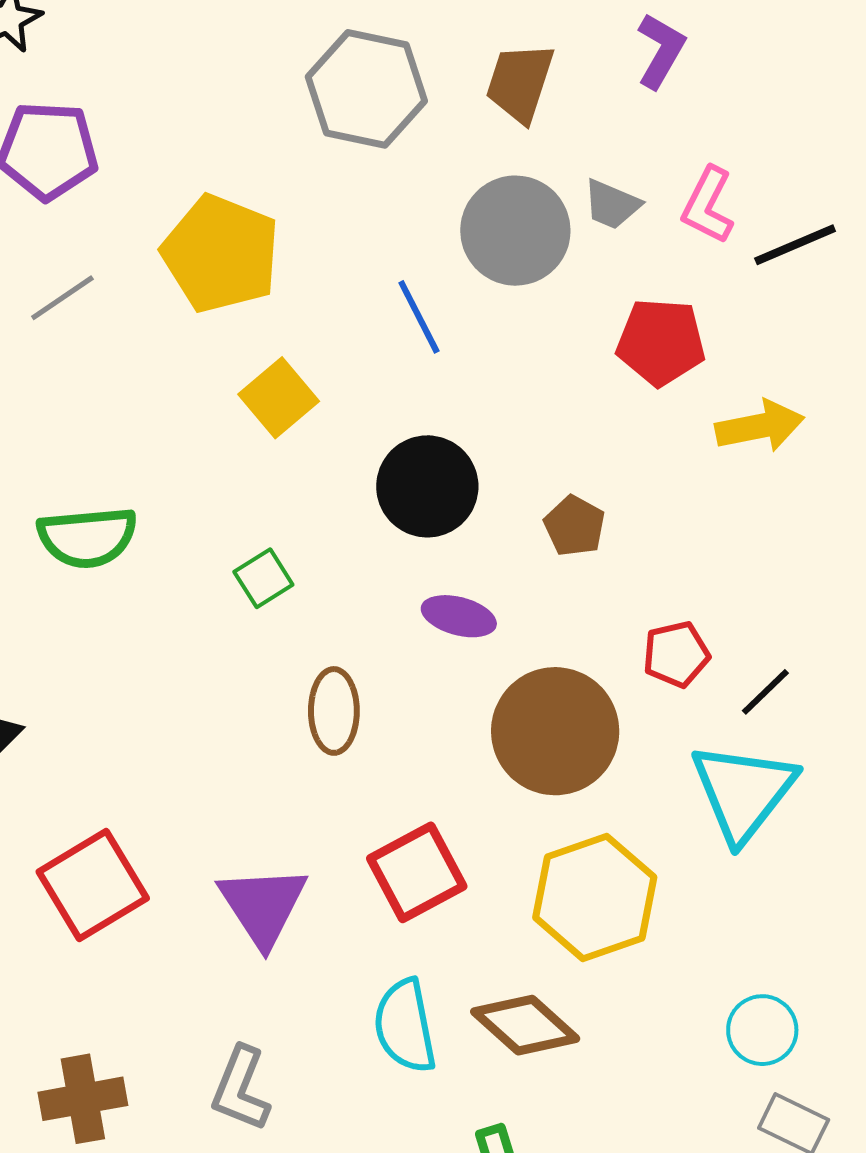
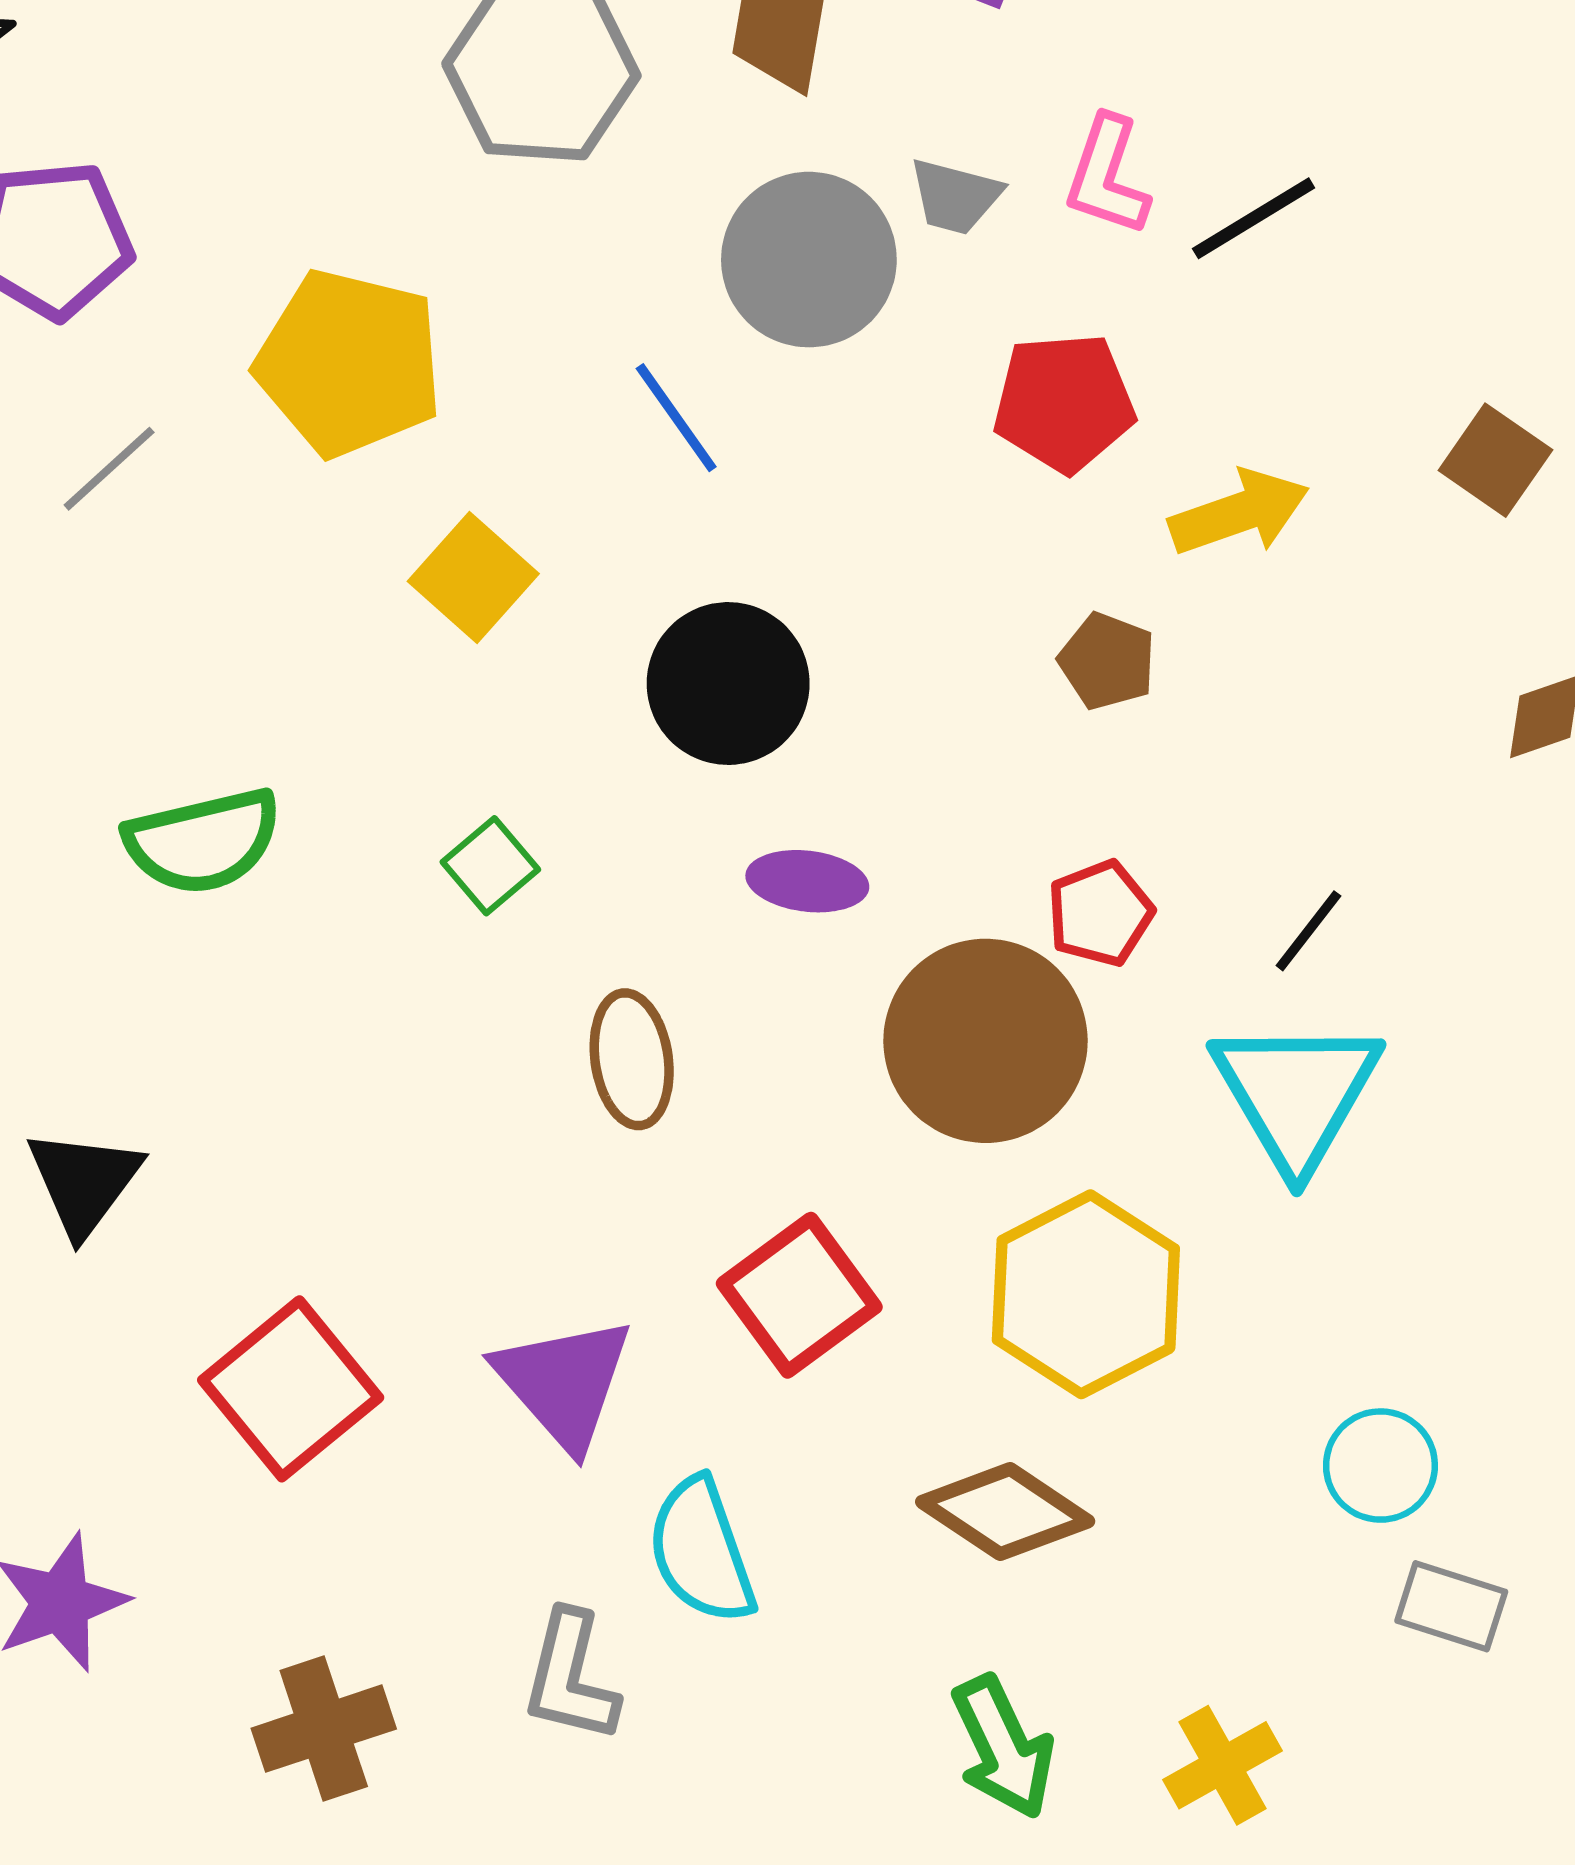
brown pentagon: (575, 526) -> (1107, 661), moved
red pentagon: (676, 654) -> (1100, 913), moved
cyan semicircle: (405, 1026) -> (701, 1551), moved

